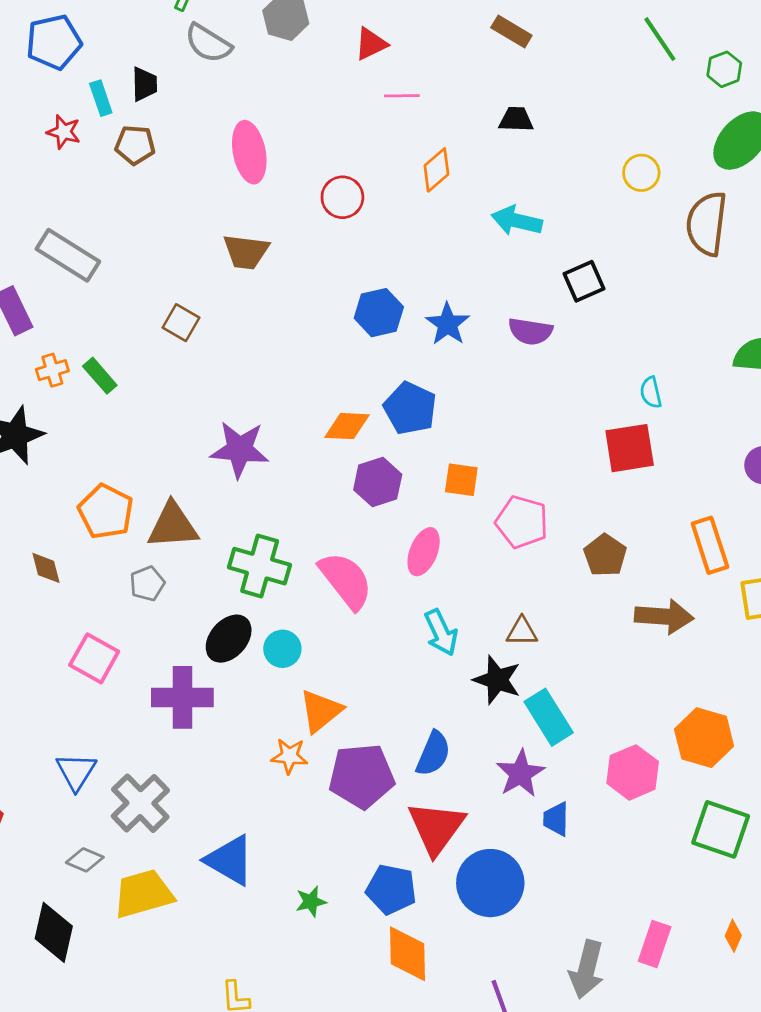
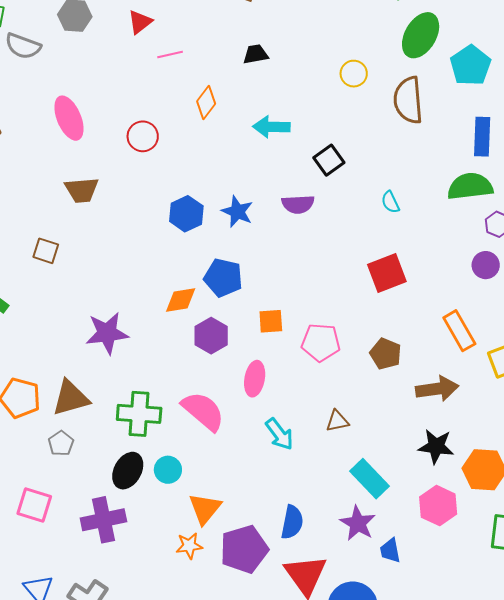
cyan semicircle: (651, 392) -> (390, 202), moved
black star: (497, 680) -> (436, 446), moved

